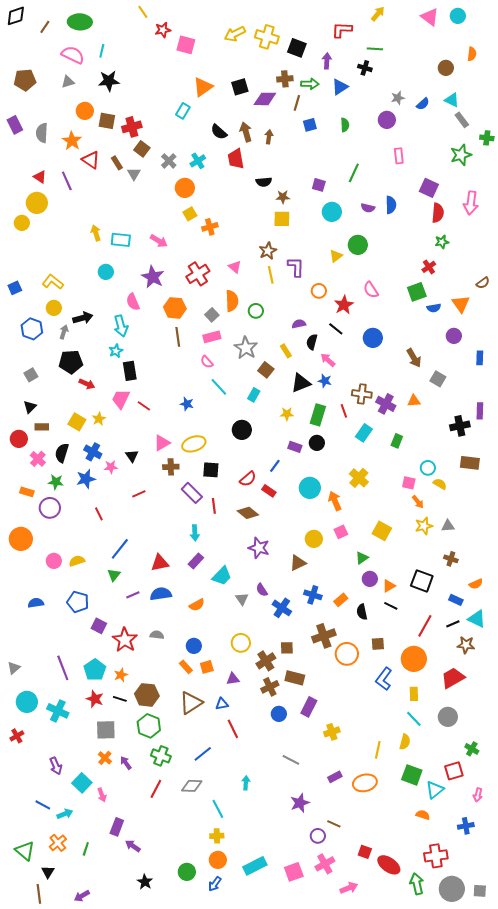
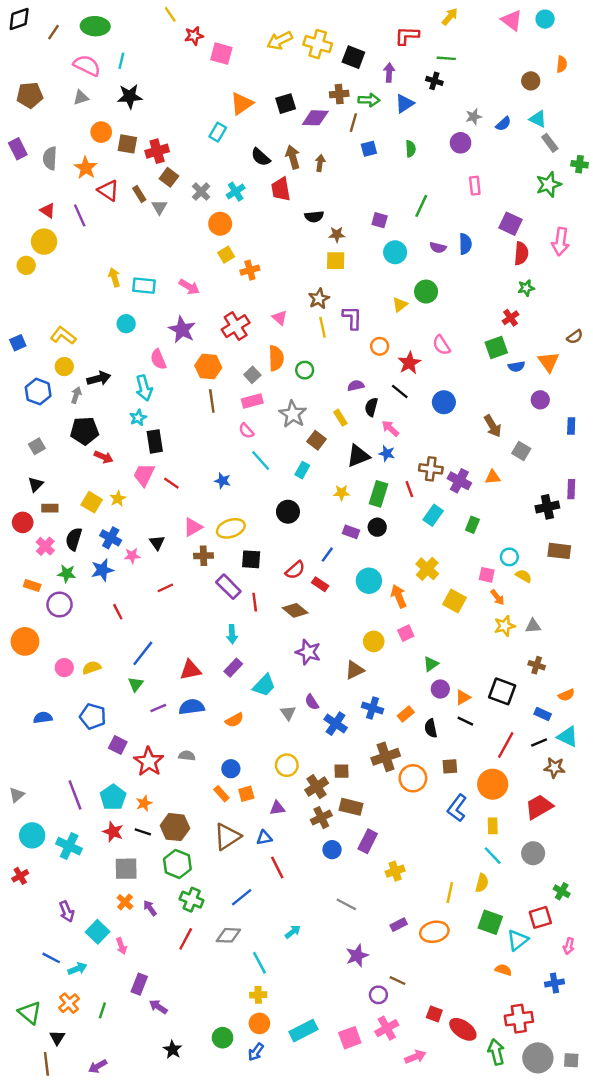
yellow square: (382, 531) -> (455, 601), moved
cyan arrow: (246, 783) -> (293, 932), turned 48

